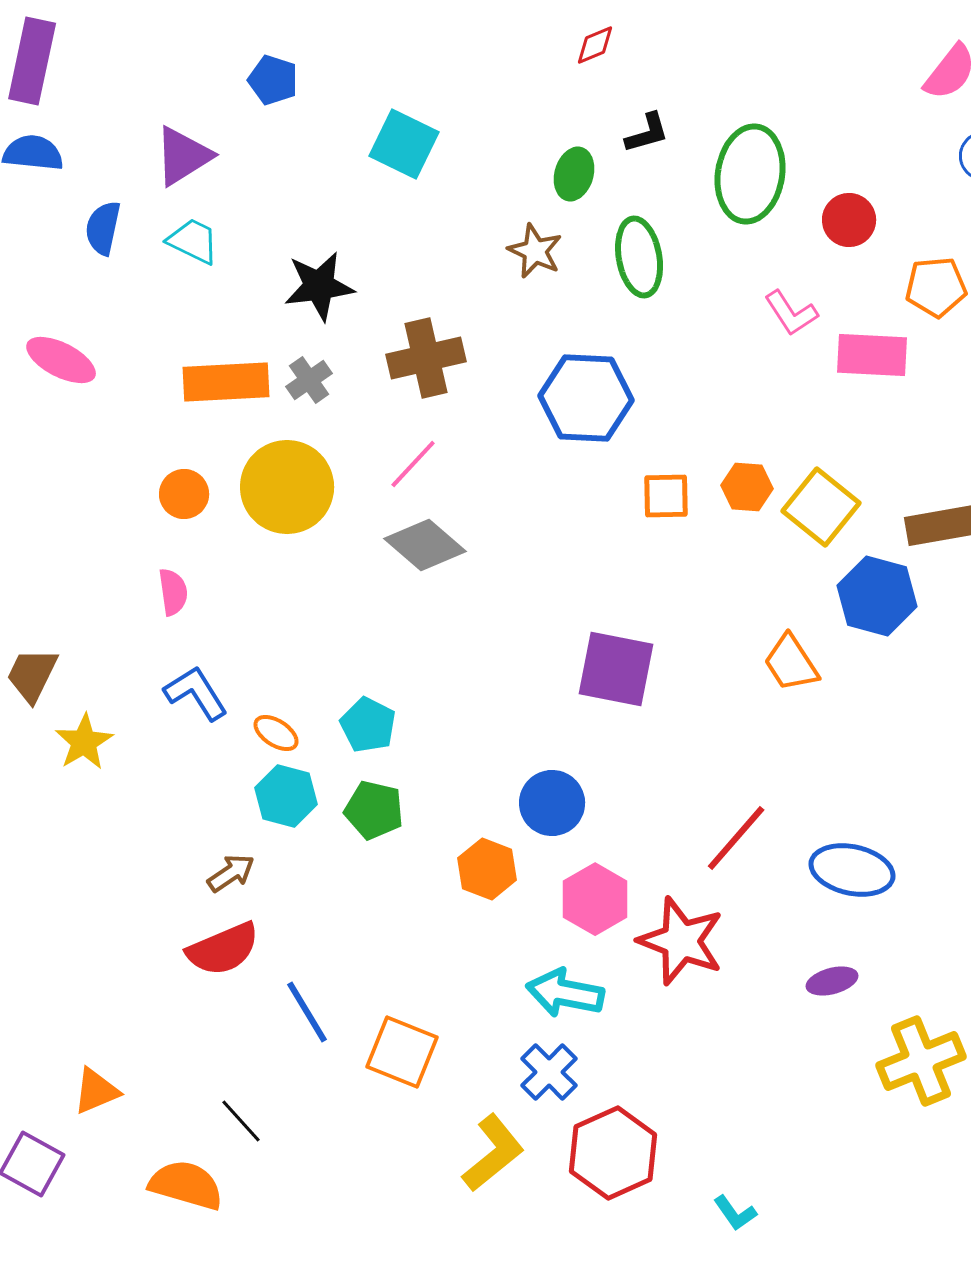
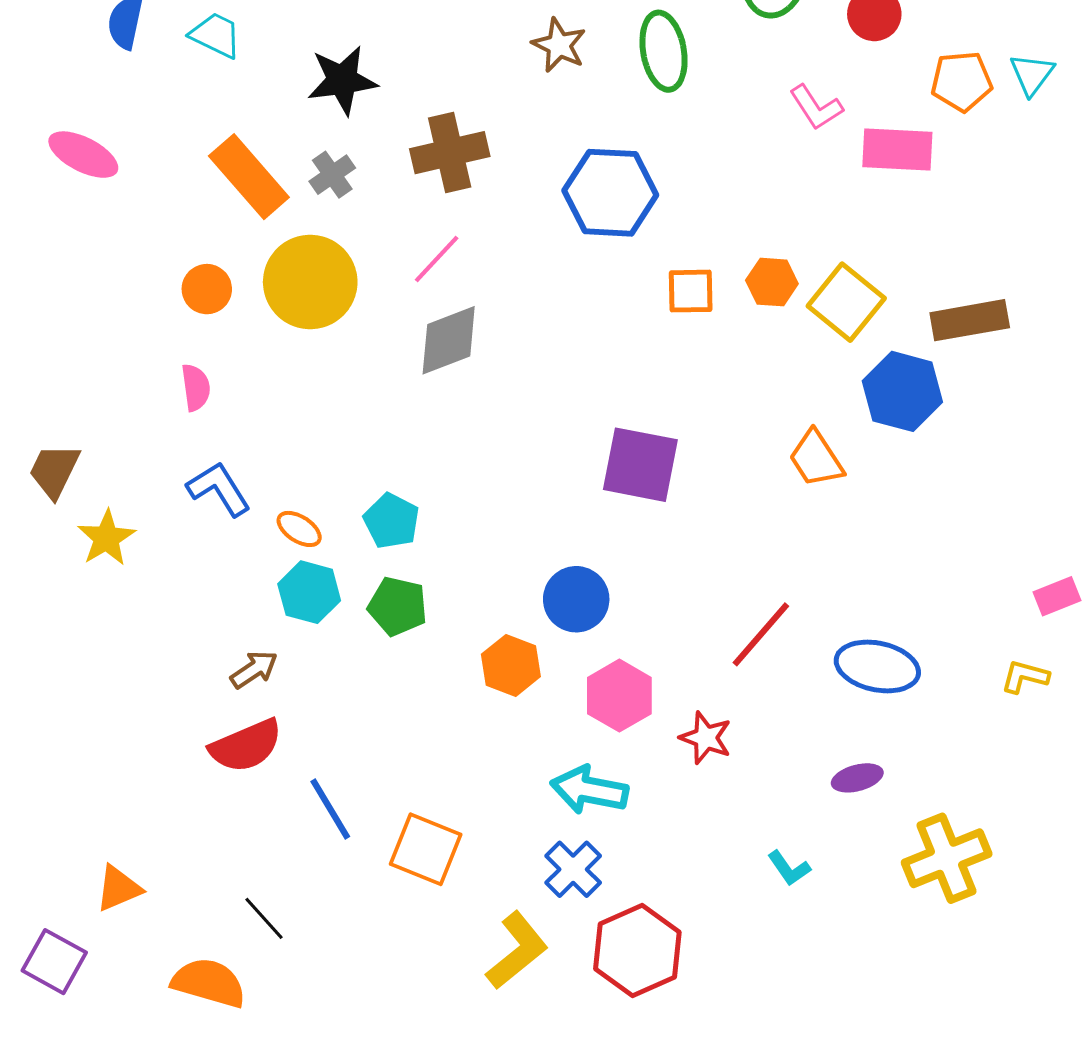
orange rectangle: (226, 382) -> (249, 177), turned 52
gray diamond: (425, 545) -> (449, 340), turned -62
red star: (681, 941) -> (706, 738), size x0.6
cyan L-shape: (735, 1213) -> (789, 868), moved

